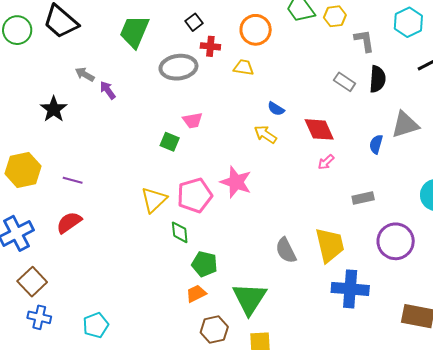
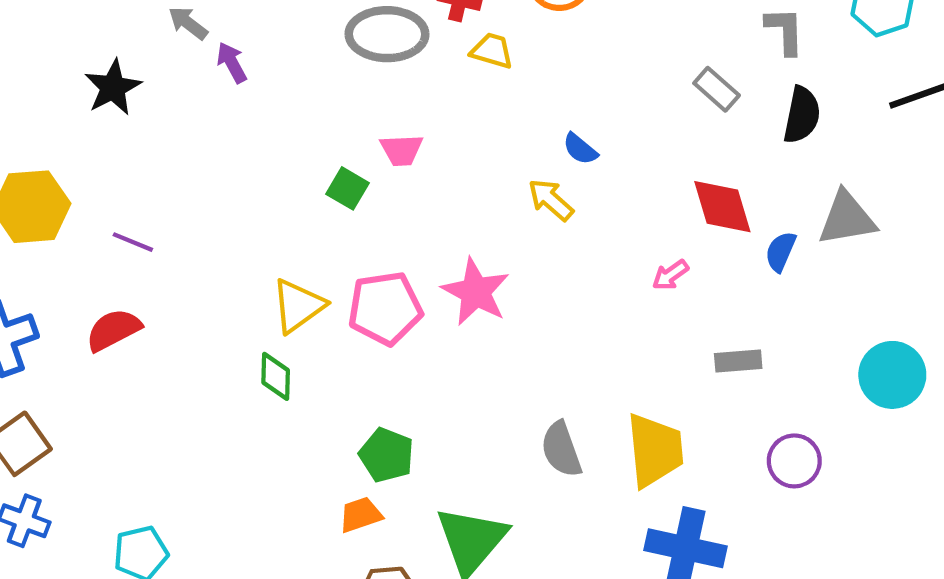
yellow trapezoid: (244, 68) -> (492, 51), moved
gray rectangle: (345, 82) -> (717, 89), moved
red diamond: (319, 129) -> (722, 207), moved
green diamond: (180, 232) -> (276, 376), moved
purple circle: (396, 241) -> (794, 461), size x0.7

